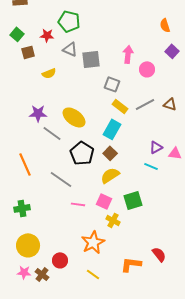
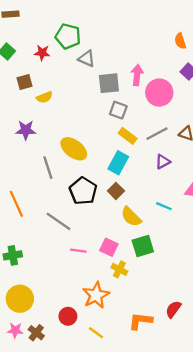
gray triangle: (70, 49) -> (87, 59), moved
brown square: (28, 52) -> (25, 82), moved
gray square: (91, 59) -> (109, 83), moved
pink circle: (147, 69) -> (159, 93), size x1.5
purple star: (38, 113) -> (26, 130), moved
gray line: (52, 133) -> (48, 168), turned 36
purple triangle: (156, 147) -> (163, 162), moved
yellow semicircle: (110, 175) -> (131, 217), moved, turned -102
red semicircle: (159, 254) -> (173, 309), turned -105
red circle: (60, 260) -> (68, 316), moved

